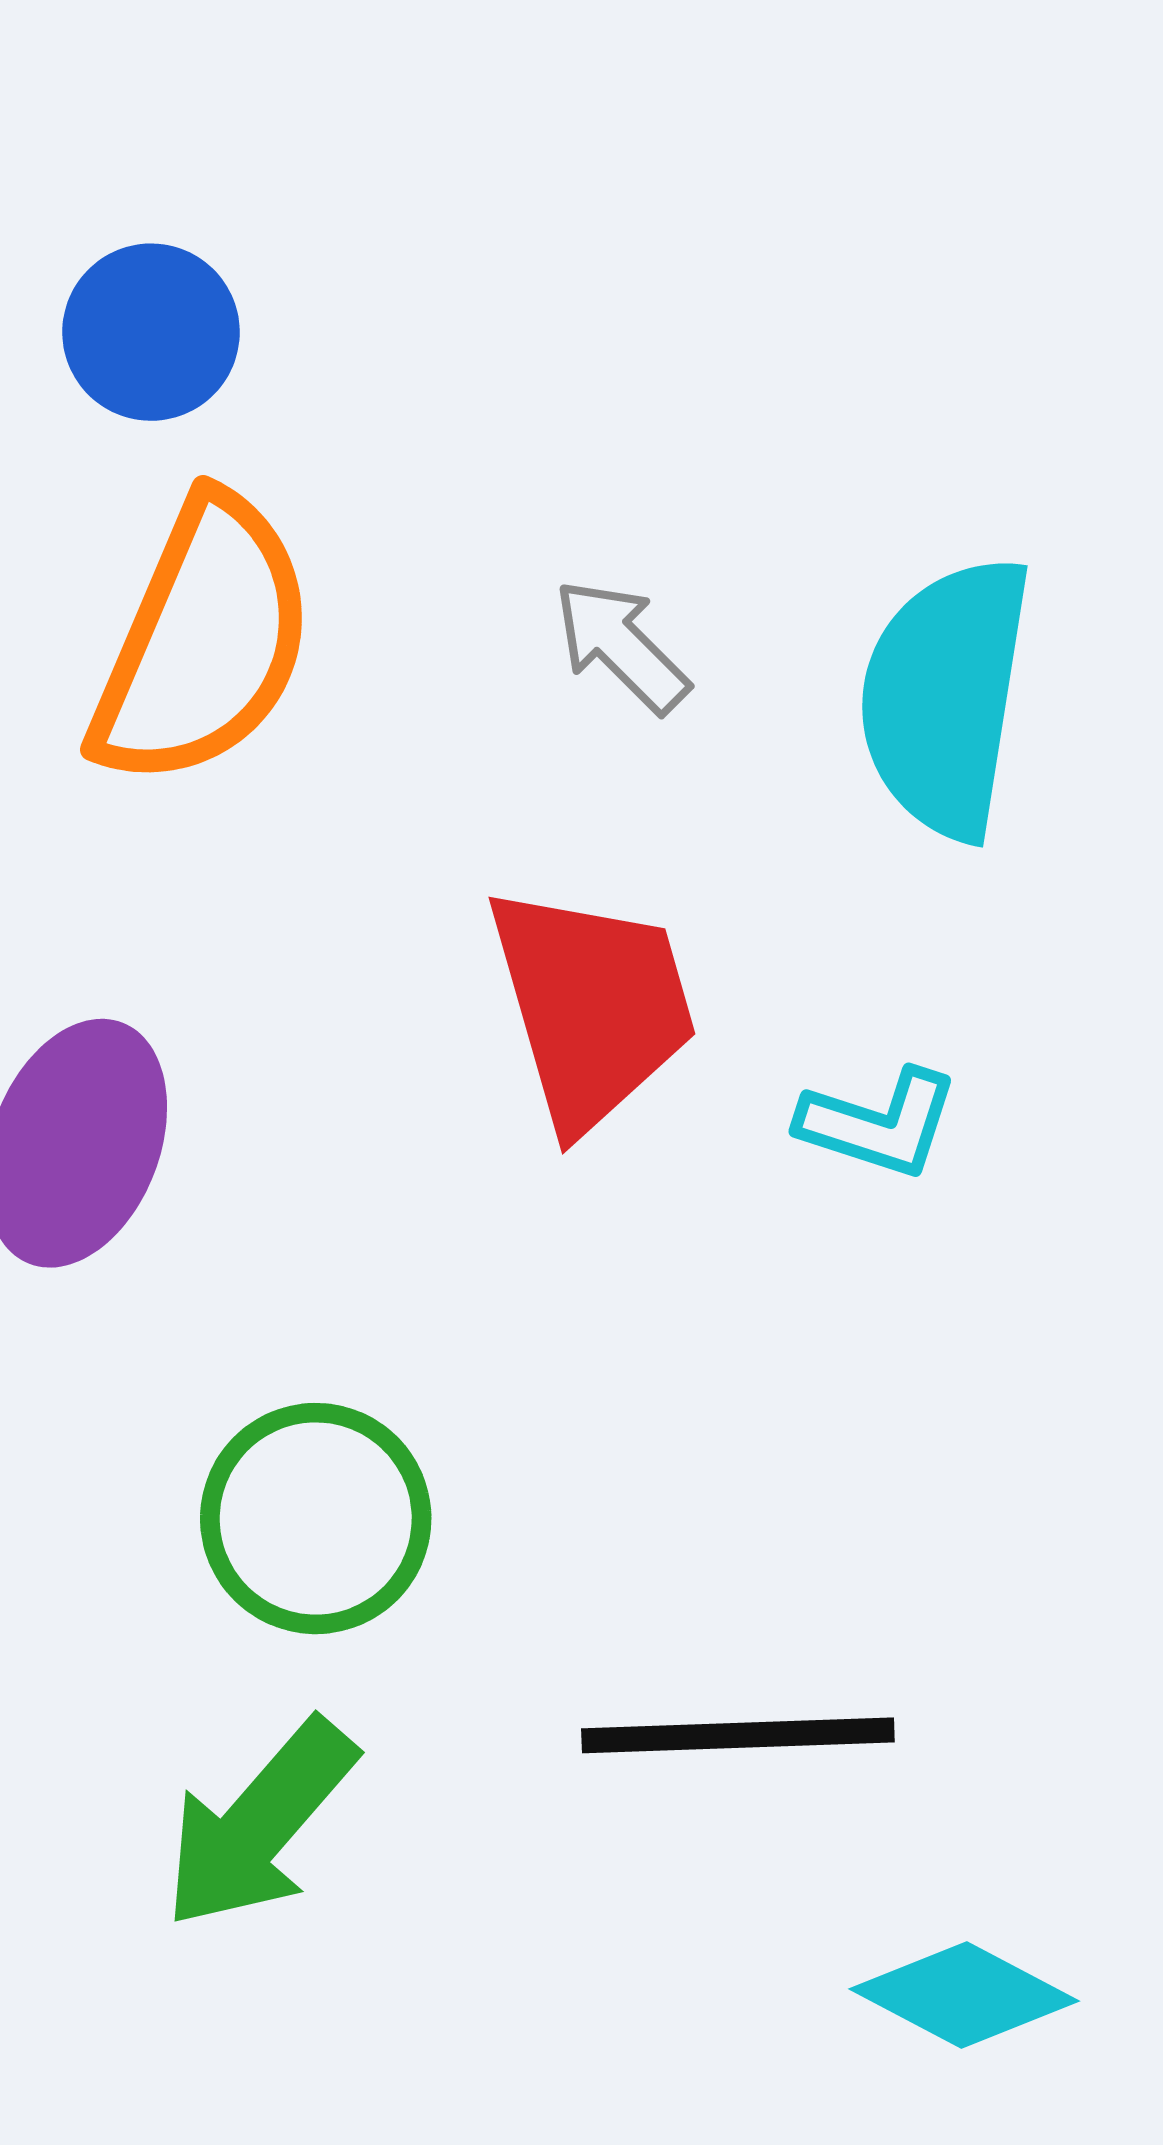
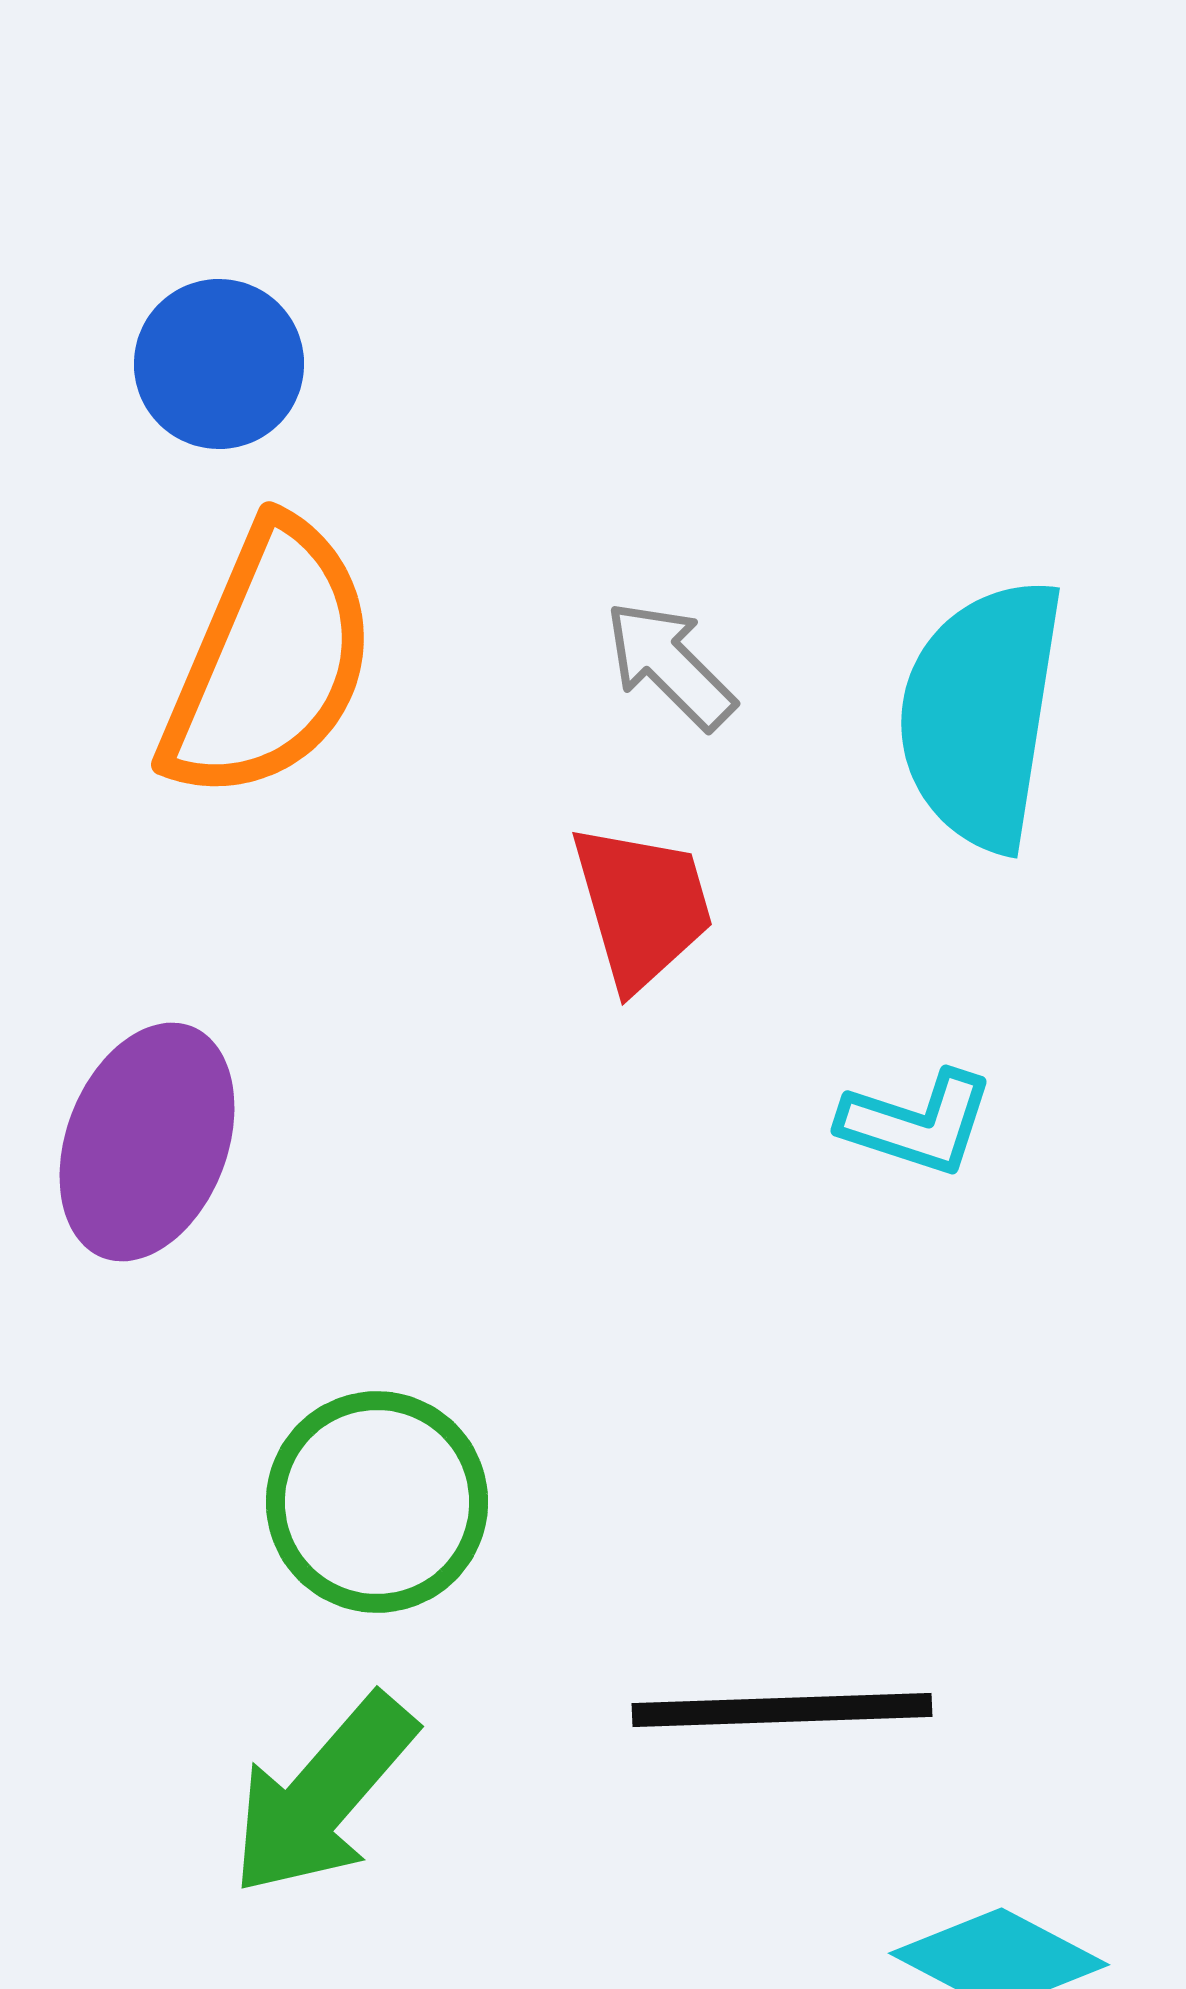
red trapezoid: (592, 1007) -> (642, 906), moved, size x0.7

